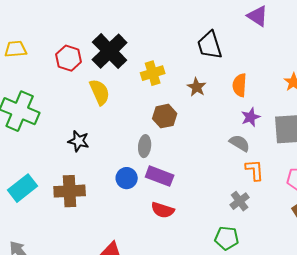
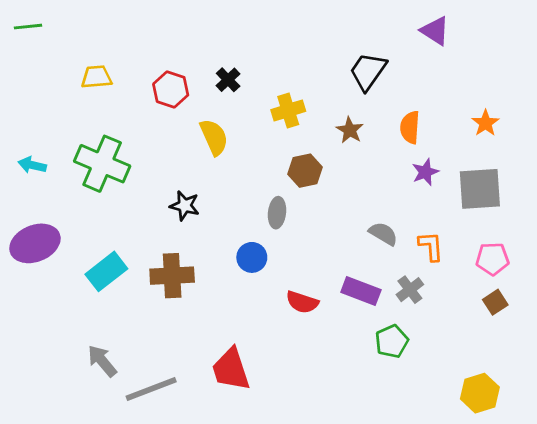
black trapezoid: (210, 45) -> (368, 71), turned 52
black cross: (110, 51) -> (228, 80), size x0.5
gray semicircle: (240, 143) -> (383, 234), moved
purple rectangle: (160, 176) -> (361, 291), moved
green pentagon: (227, 238) -> (392, 341), turned -30

